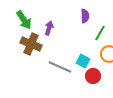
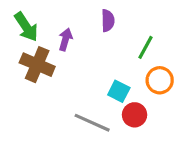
purple semicircle: (85, 16) -> (108, 21), moved
gray line: (60, 67) -> (92, 123), moved

